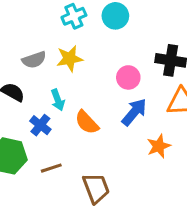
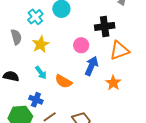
gray semicircle: (34, 60) -> (16, 37), moved, turned -70
blue cross: (40, 125) -> (36, 100), moved

